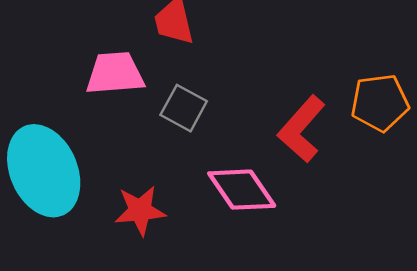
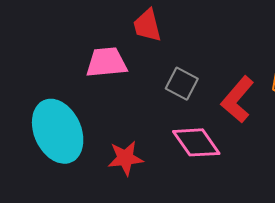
gray square: (184, 108) -> (182, 84), moved

